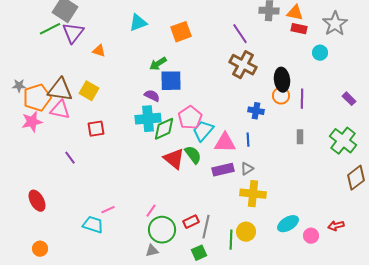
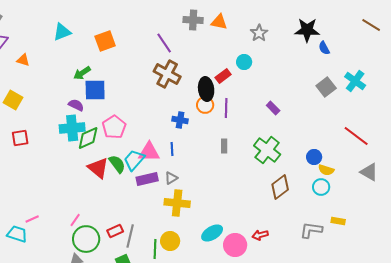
gray star: (335, 24) -> (259, 33), size x0.7
red rectangle: (299, 29) -> (223, 76), moved, turned -49
cyan trapezoid: (203, 131) -> (134, 160), moved
pink circle: (311, 236) -> (235, 245), size x1.5

